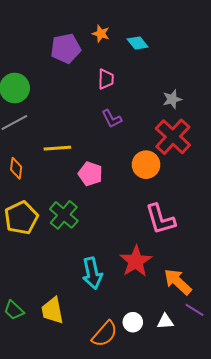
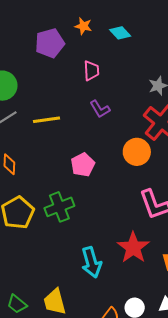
yellow line: (57, 148) -> (47, 120), moved
pink pentagon: (90, 174) -> (83, 165), turned 30
green cross: (64, 215) -> (59, 207), turned 32

